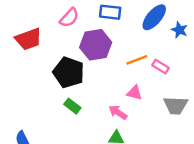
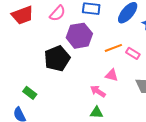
red trapezoid: (28, 39) -> (23, 15), moved
black pentagon: (69, 72) -> (57, 59), turned 30
green rectangle: (72, 106) -> (30, 93), moved

